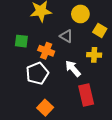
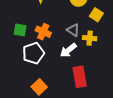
gray triangle: (66, 36) -> (73, 30), moved
green square: (21, 41) -> (20, 30), moved
white arrow: (73, 69) -> (68, 50), turned -90

